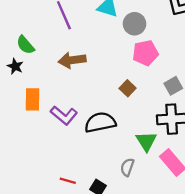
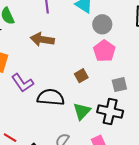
pink pentagon: (145, 53) -> (104, 51), turned 30
green triangle: (146, 141) -> (82, 111), moved

